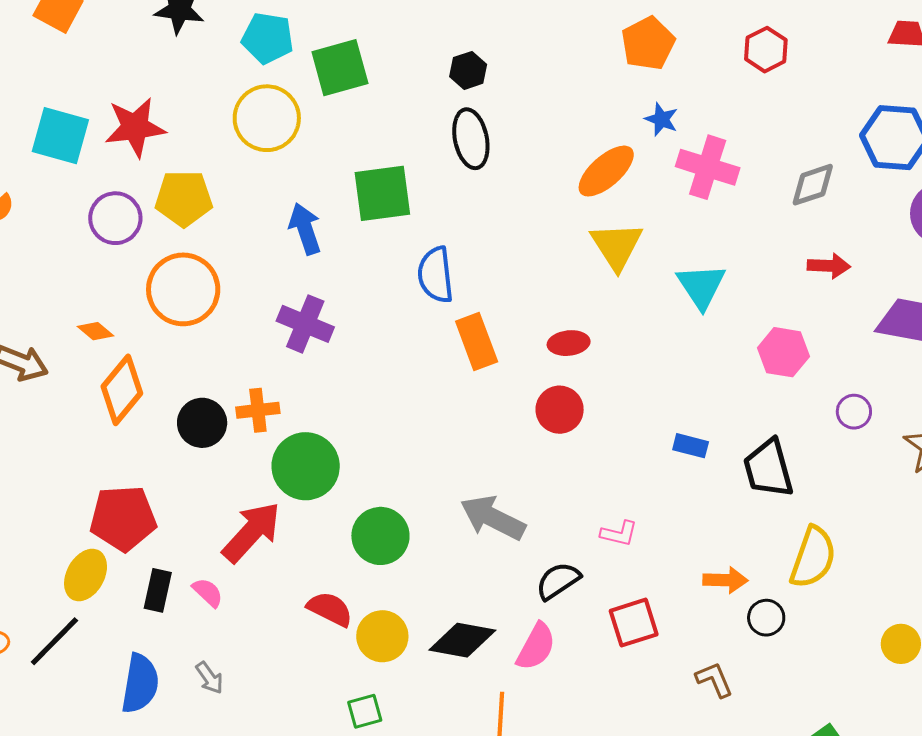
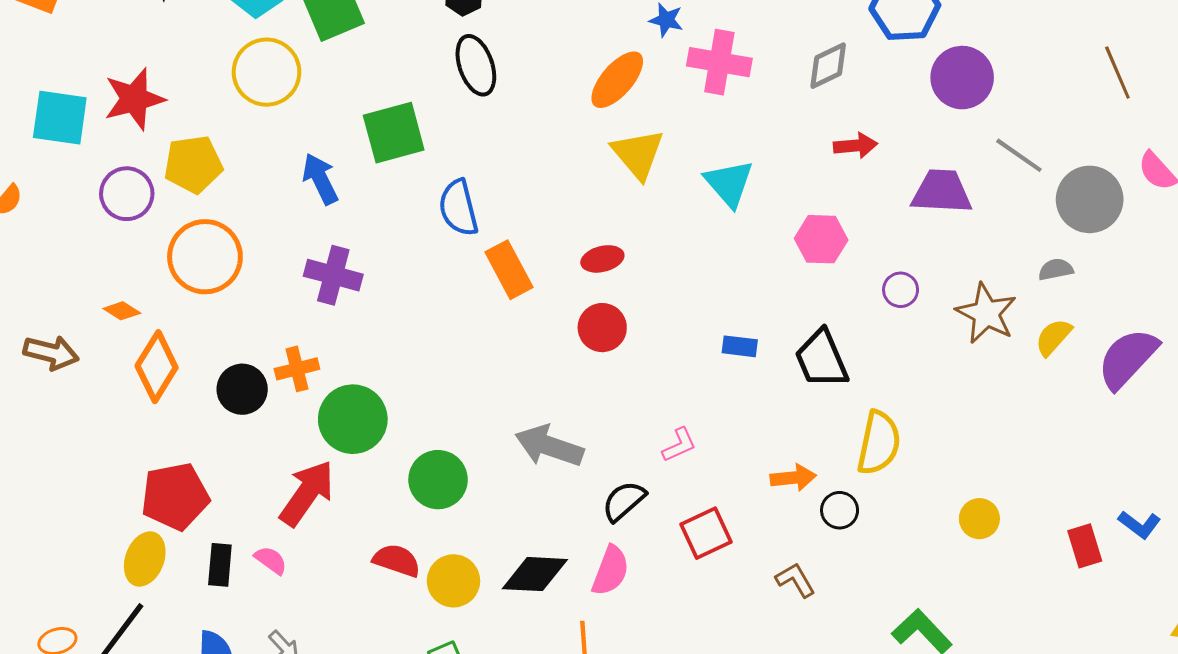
pink L-shape: (619, 533) -> (679, 445), turned -30

